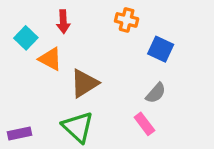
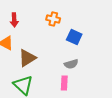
gray semicircle: (156, 93) -> (71, 64), turned 32
pink rectangle: (144, 124) -> (64, 83), turned 40

